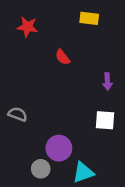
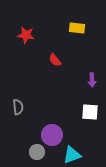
gray semicircle: (18, 114) -> (18, 107), turned 63

